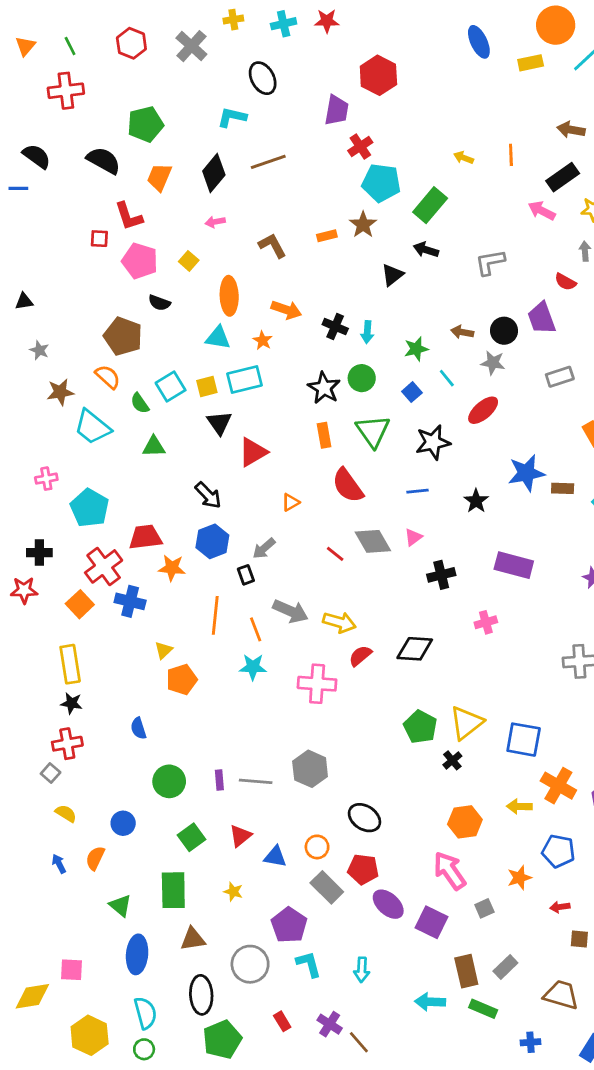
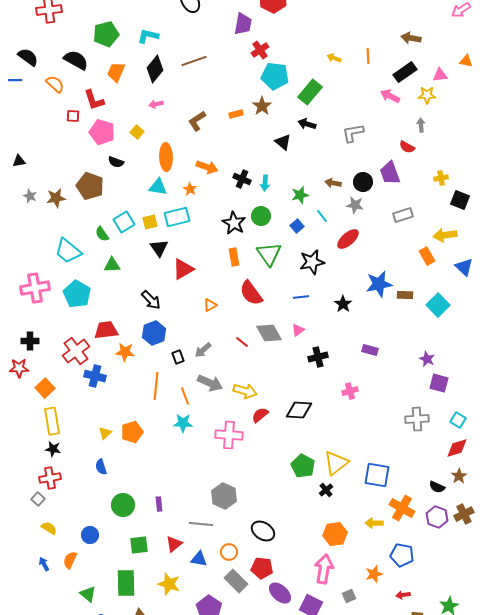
cyan L-shape: (232, 117) -> (148, 36), moved
brown L-shape: (272, 246) -> (197, 121), turned -95
black triangle: (392, 275) -> (283, 142), turned -42
orange semicircle: (108, 377) -> (55, 84), moved
brown star: (60, 392) -> (56, 198), moved
pink cross: (46, 479) -> (35, 288), size x1.8
cyan pentagon: (90, 508) -> (77, 294), moved
gray arrow: (264, 548) -> (203, 350), moved
purple rectangle: (514, 565) -> (370, 350), size x0.6
orange square: (80, 604) -> (45, 388), moved
yellow triangle: (164, 650) -> (105, 433), moved
gray line: (256, 781) -> (201, 524), moved
green square: (191, 837) -> (139, 545), turned 30
pink arrow: (450, 871) -> (324, 569), turned 44
yellow star: (233, 892) -> (169, 584), size x1.6

